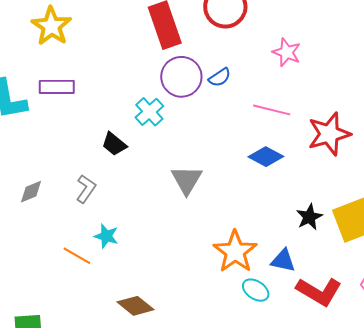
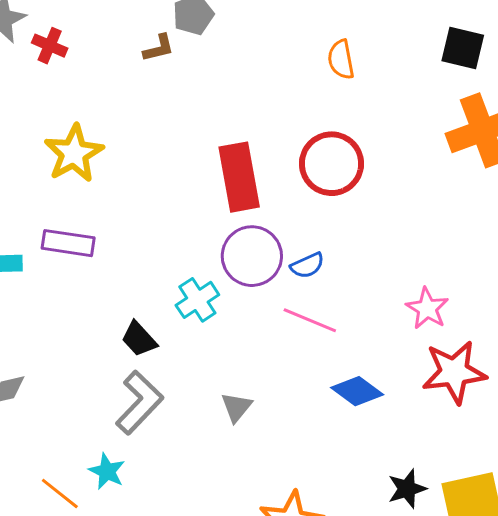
pink star: (287, 52) -> (427, 308), moved
pink line: (272, 110) -> (310, 320), moved
gray triangle: (187, 180) -> (236, 407), size x0.7
gray L-shape: (86, 189) -> (139, 403), moved, size x1.5

